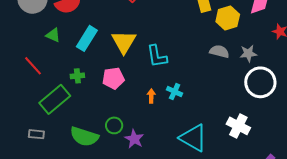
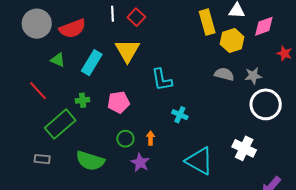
yellow triangle: (124, 42) -> (127, 51), moved
orange arrow: (151, 96) -> (151, 138), moved
green circle: (114, 125) -> (125, 139), moved

